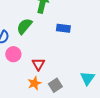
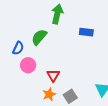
blue rectangle: (63, 28) -> (86, 32), moved

